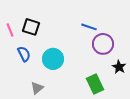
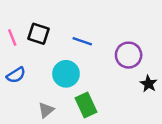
blue line: (89, 27) -> (82, 41), moved
blue semicircle: (24, 54) -> (16, 75), moved, turned 84
green rectangle: (95, 84) -> (86, 105), moved

